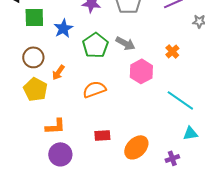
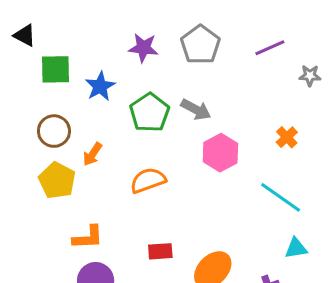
orange cross: (172, 51) -> (287, 137), moved

